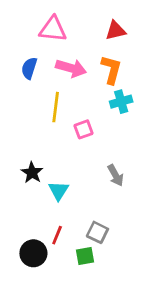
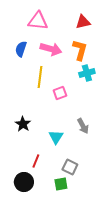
cyan triangle: (58, 191) -> (56, 137), moved
red line: (57, 235) -> (36, 161), moved

